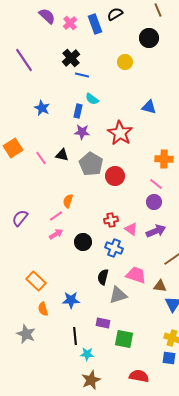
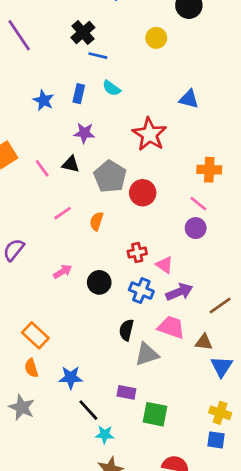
blue rectangle: (78, 111) -> (79, 94), moved
purple star: (82, 132) -> (84, 133), moved
orange semicircle: (68, 201) -> (96, 221), moved
pink line: (56, 216) -> (63, 213), moved
purple arrow: (156, 231) -> (179, 292), moved
blue star: (71, 300) -> (71, 377), moved
orange semicircle: (43, 309) -> (31, 368), moved
black line: (75, 336) -> (88, 410), turned -36

